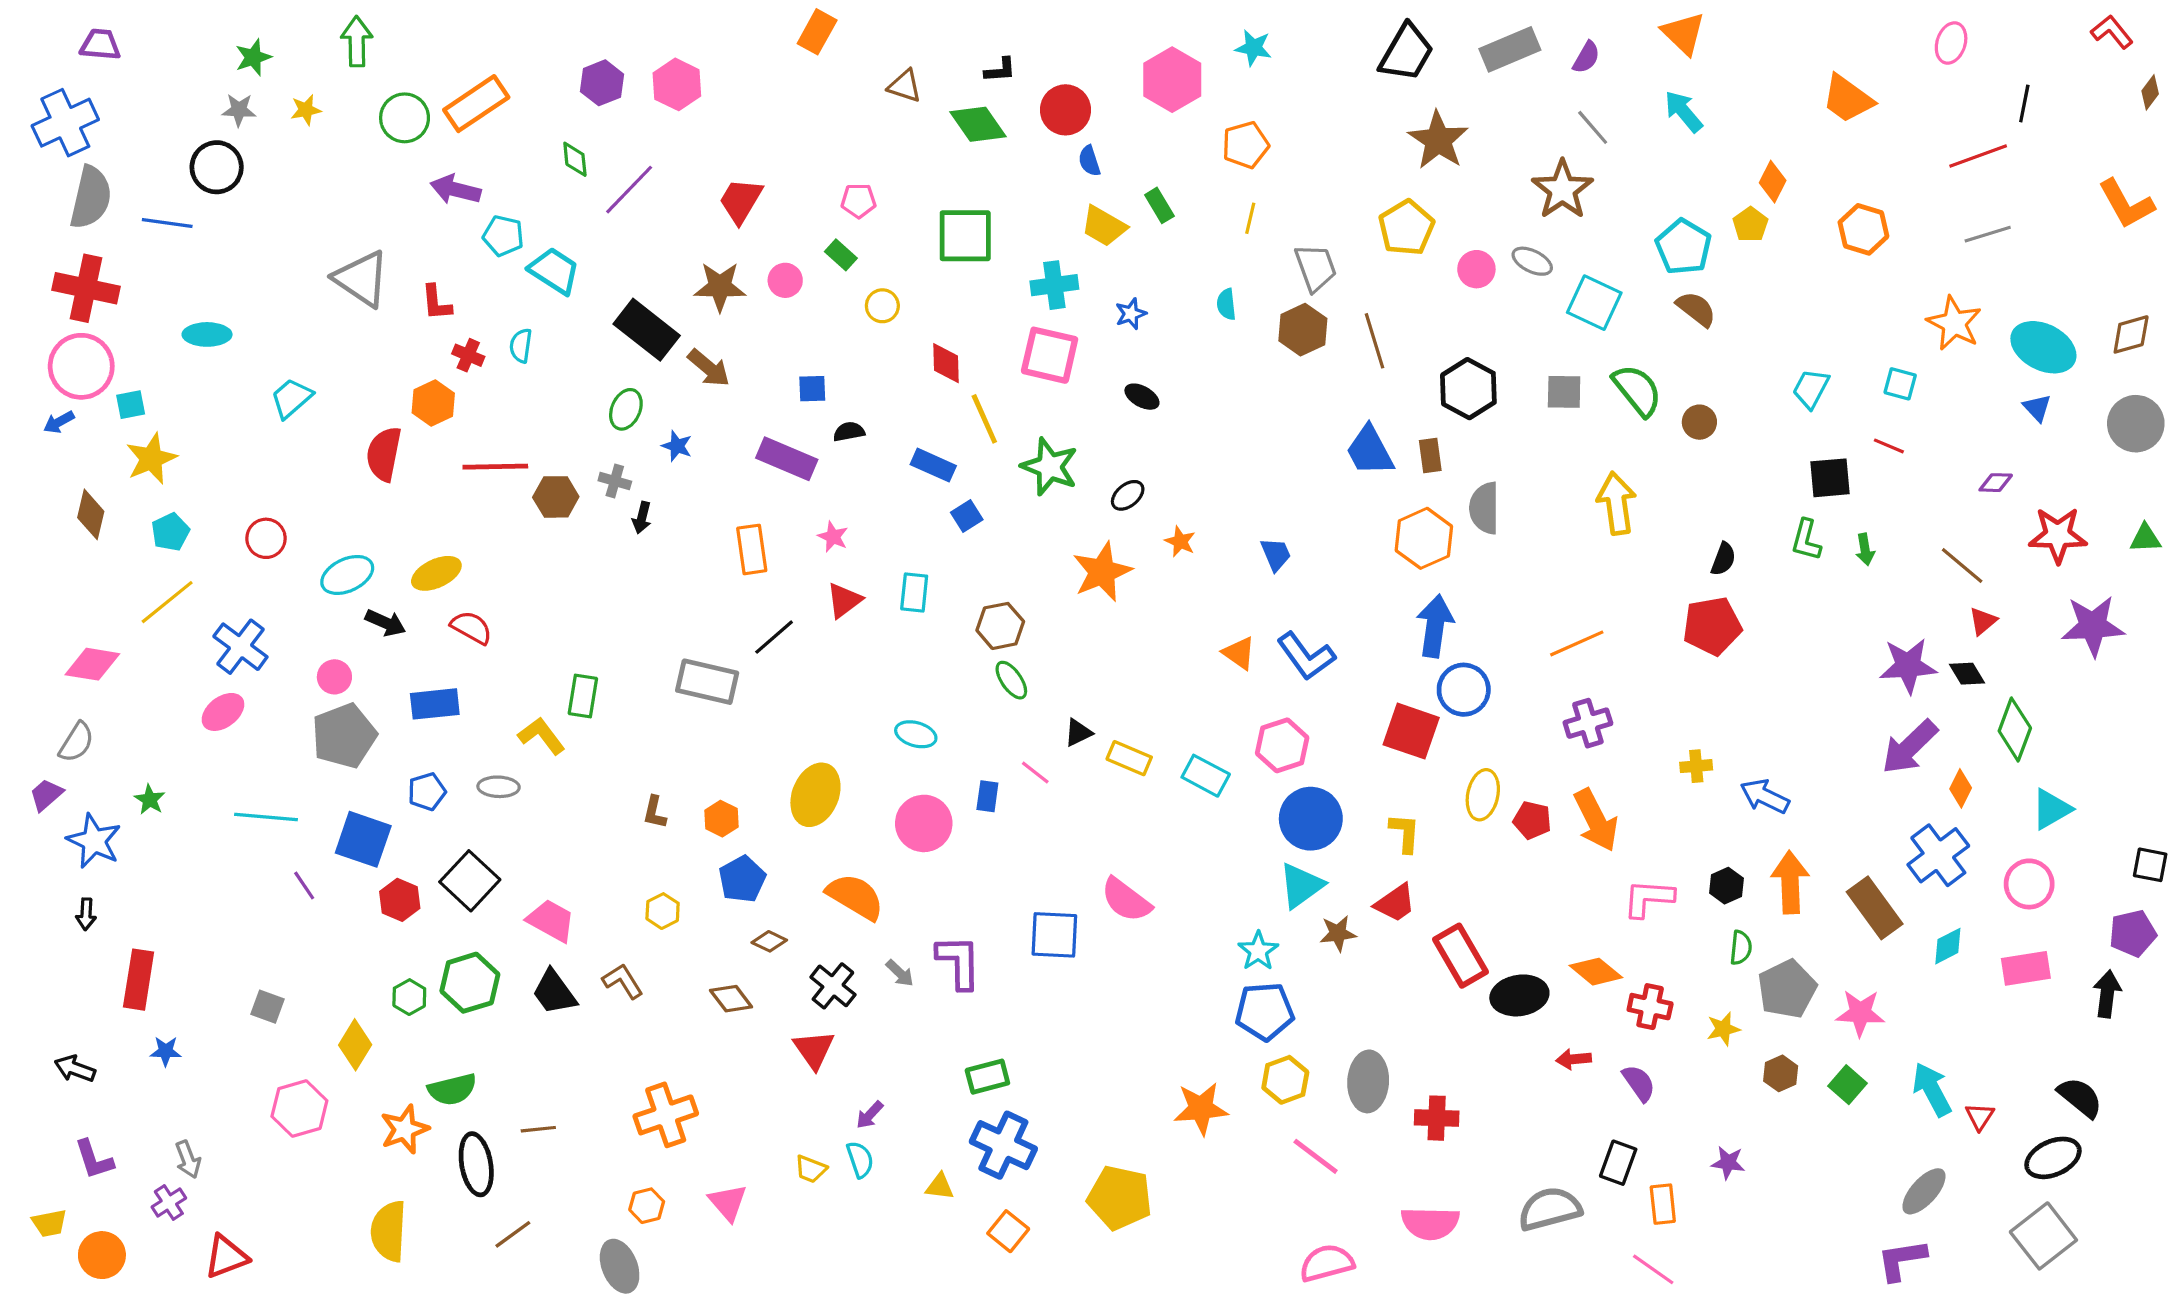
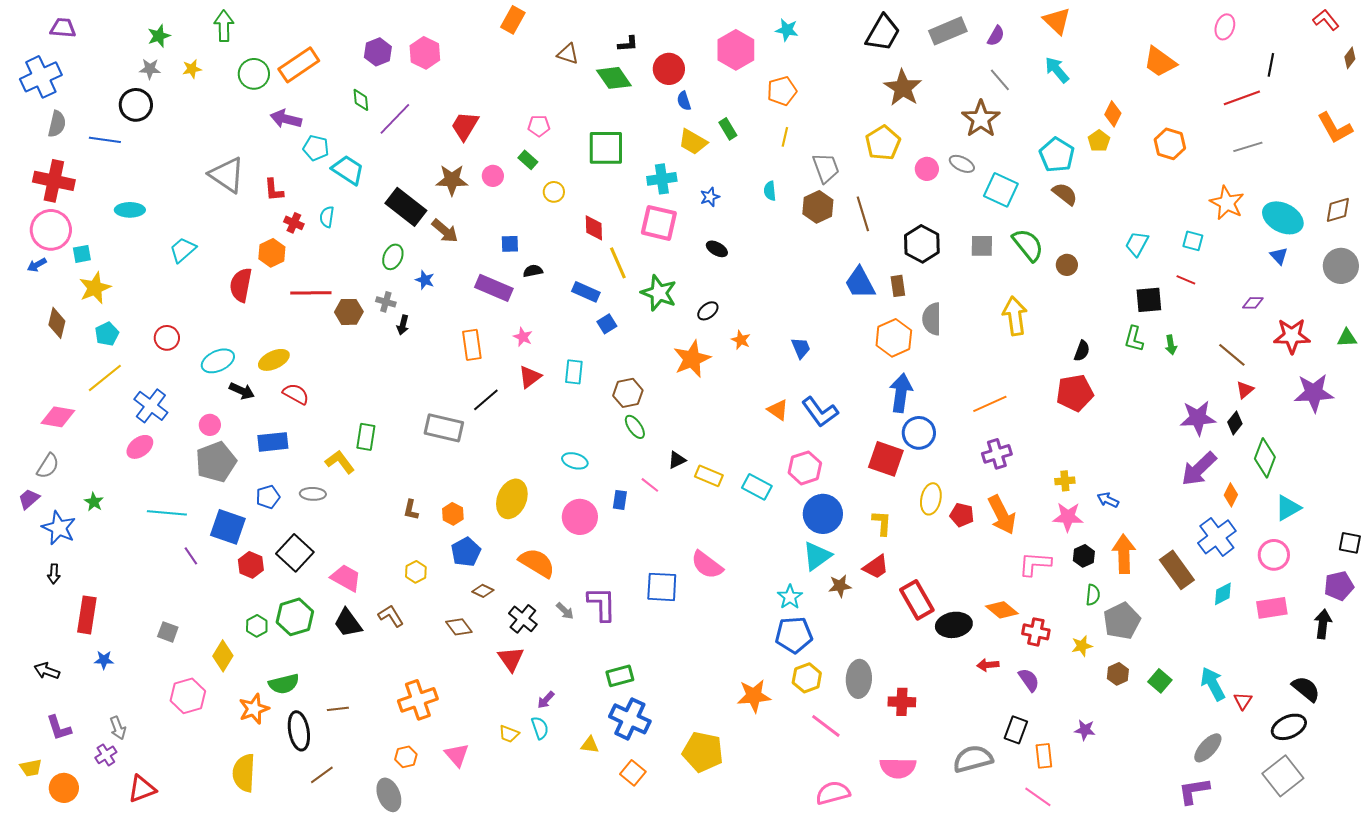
gray semicircle: (91, 197) -> (57, 124), size x0.7
black diamond: (1967, 674) -> (1235, 423), turned 70
blue arrow: (1765, 796) -> (1108, 500), size x0.7
pink star: (1860, 1013) -> (1068, 517), moved

